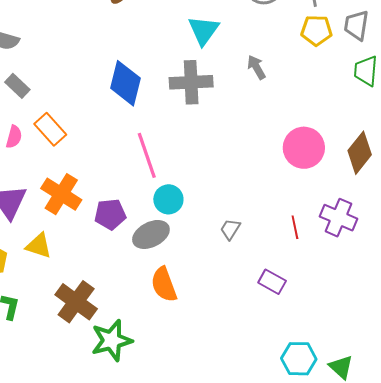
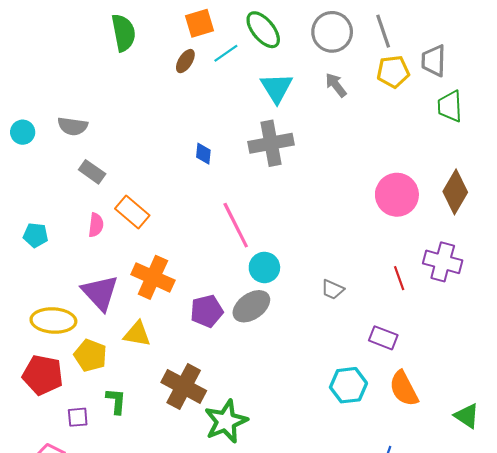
gray arrow: (256, 67) -> (336, 85), moved
blue diamond: (125, 83) -> (203, 154), size x0.5
purple pentagon: (110, 214) -> (207, 311), moved
gray trapezoid: (230, 229) -> (333, 289), turned -90
orange semicircle: (164, 284) -> (404, 389), moved
cyan hexagon: (299, 359) -> (348, 385), moved

